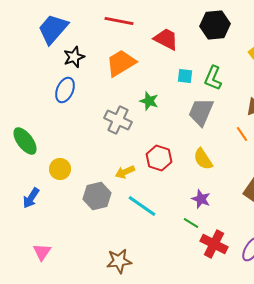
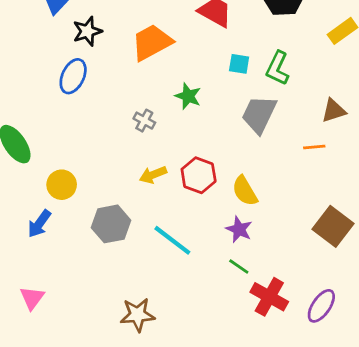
gray cross: (118, 120) -> (144, 121), size x0.6
orange line: (242, 134) -> (314, 147), turned -63
yellow semicircle: (203, 159) -> (245, 191), moved
yellow arrow: (125, 172) -> (153, 175), moved
blue arrow: (31, 198) -> (39, 224), moved
purple star: (201, 199) -> (239, 229), moved

